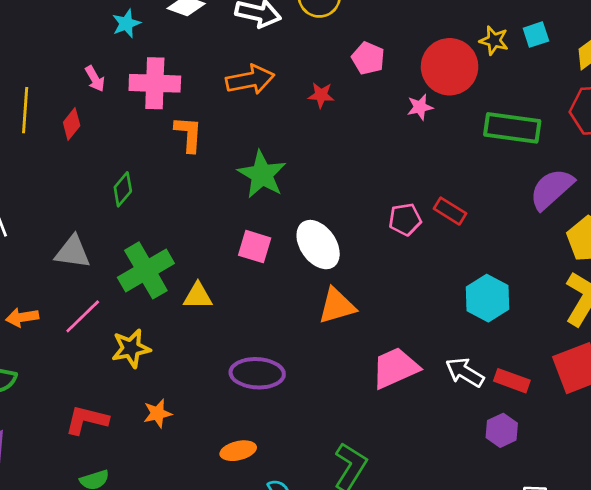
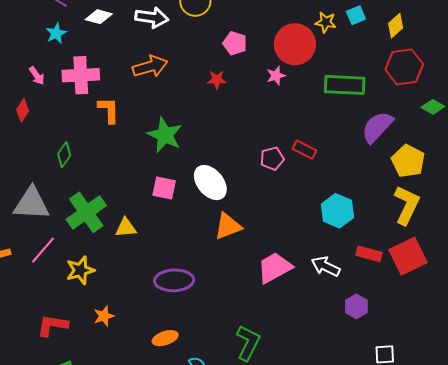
red star: (321, 95) -> (217, 80), moved
gray triangle: (73, 252) -> (32, 204), size x1.4
red rectangle: (512, 381) -> (369, 254), moved

